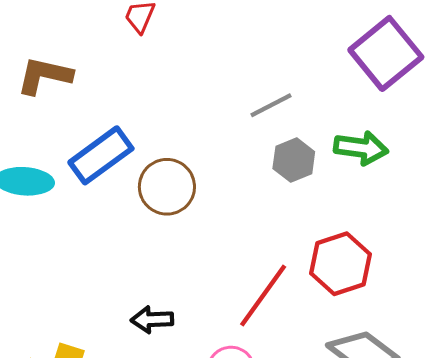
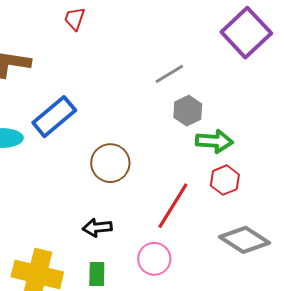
green arrow: (361, 148) -> (214, 141), moved
brown circle: (167, 187) -> (110, 163), moved
red hexagon: (340, 264) -> (225, 180), size x0.7

